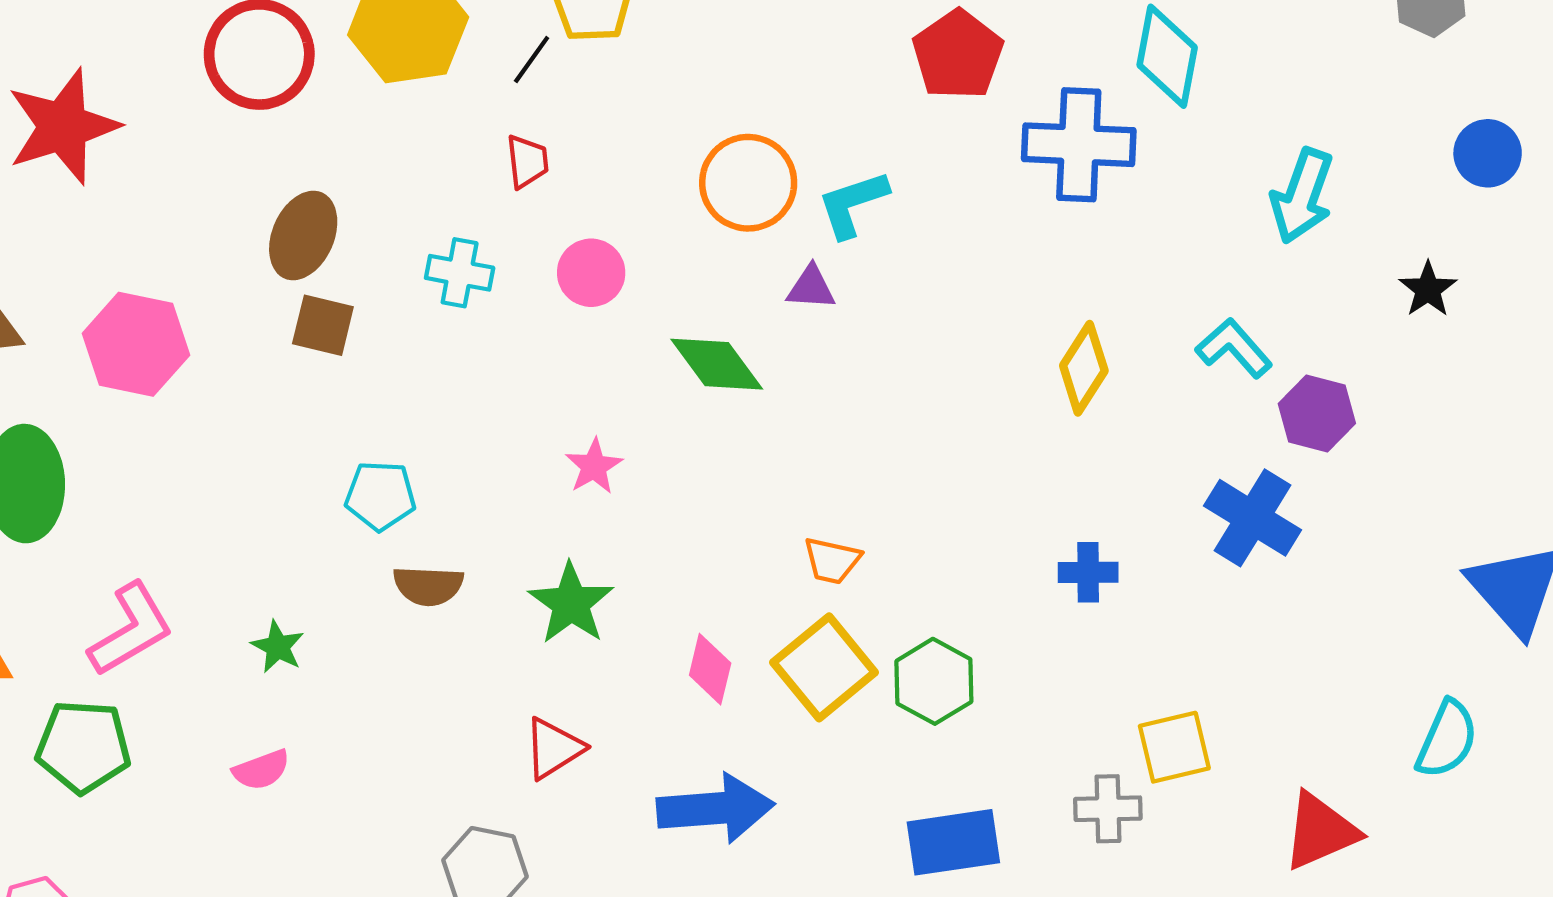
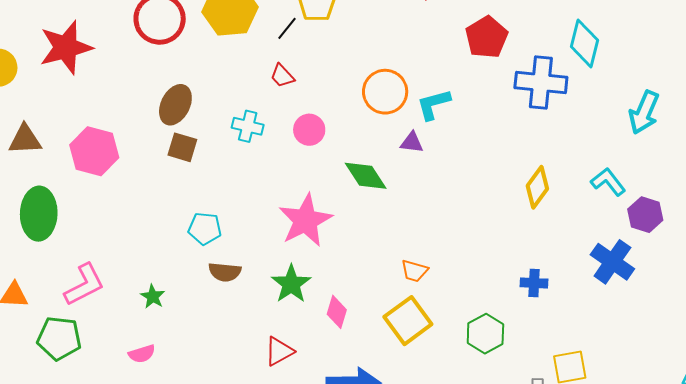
red trapezoid: (527, 161) -> (282, 76), turned 140
pink star: (594, 466) -> (305, 220), size x2.0
pink diamond: (710, 669) -> (337, 312), moved
green hexagon: (934, 681) -> (485, 334), moved

